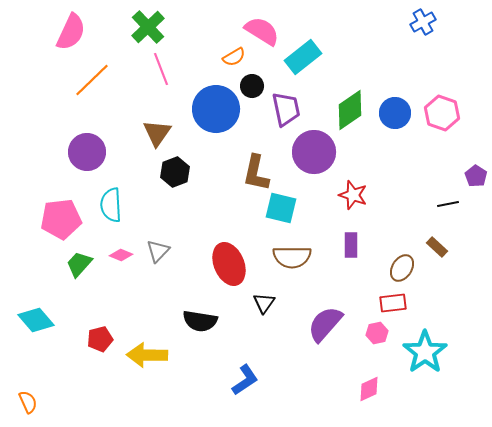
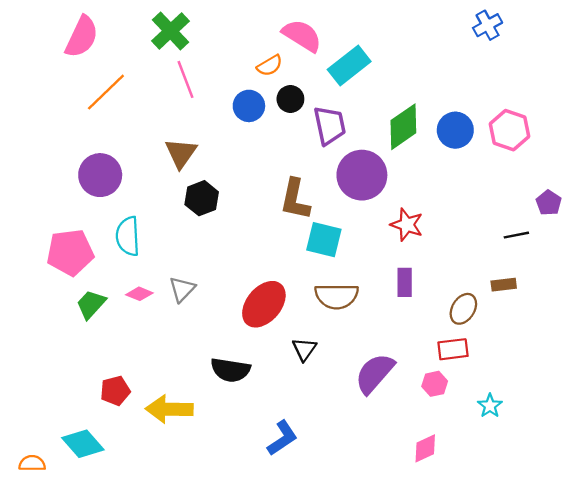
blue circle: (216, 109) -> (249, 106), moved, size x0.6
brown rectangle: (437, 247) -> (504, 285), turned -50
red ellipse: (229, 264) -> (264, 304), turned 63
cyan diamond: (36, 320) -> (83, 444), moved
cyan star: (425, 352) -> (490, 406), size x0.5
orange semicircle: (28, 402) -> (32, 463), turned -65

